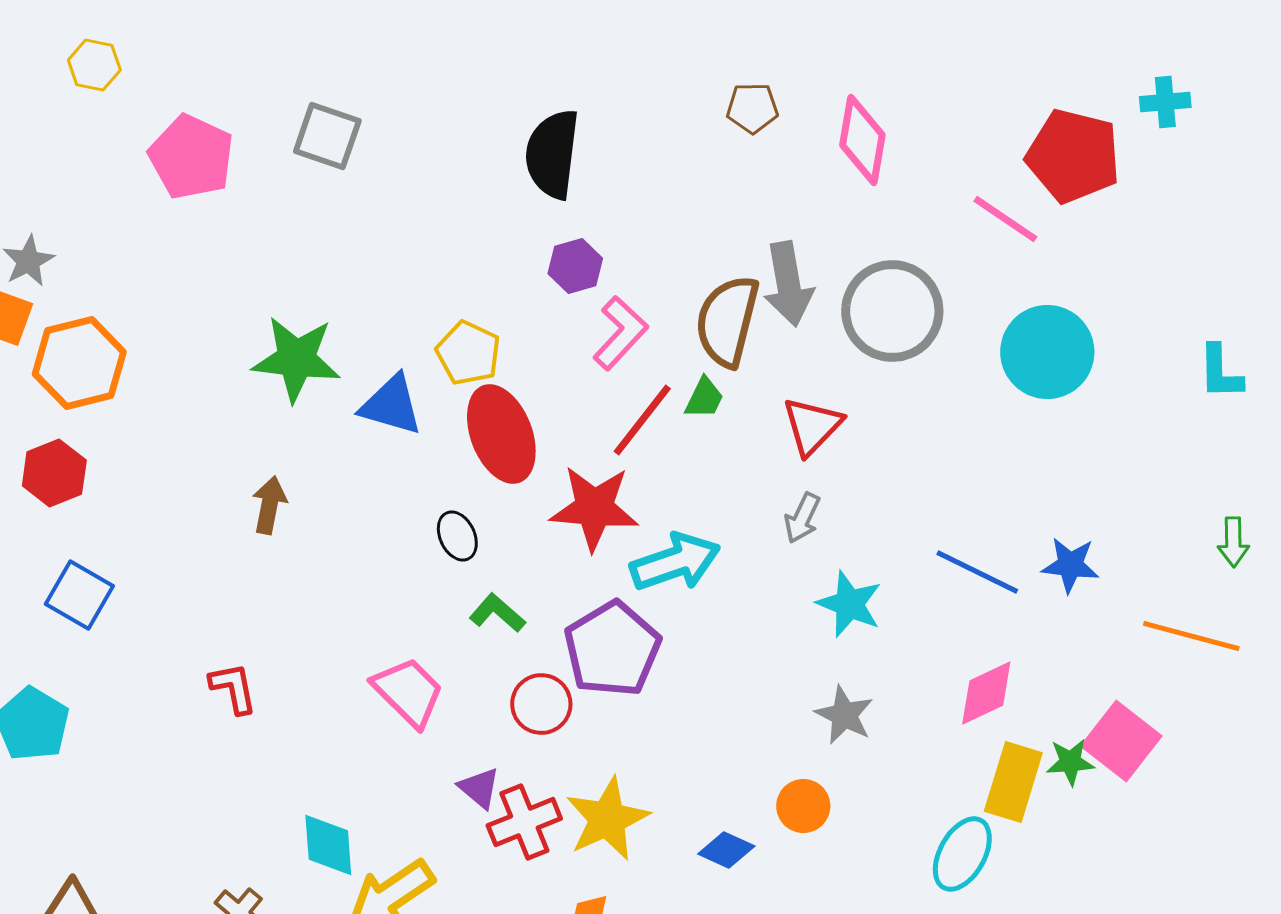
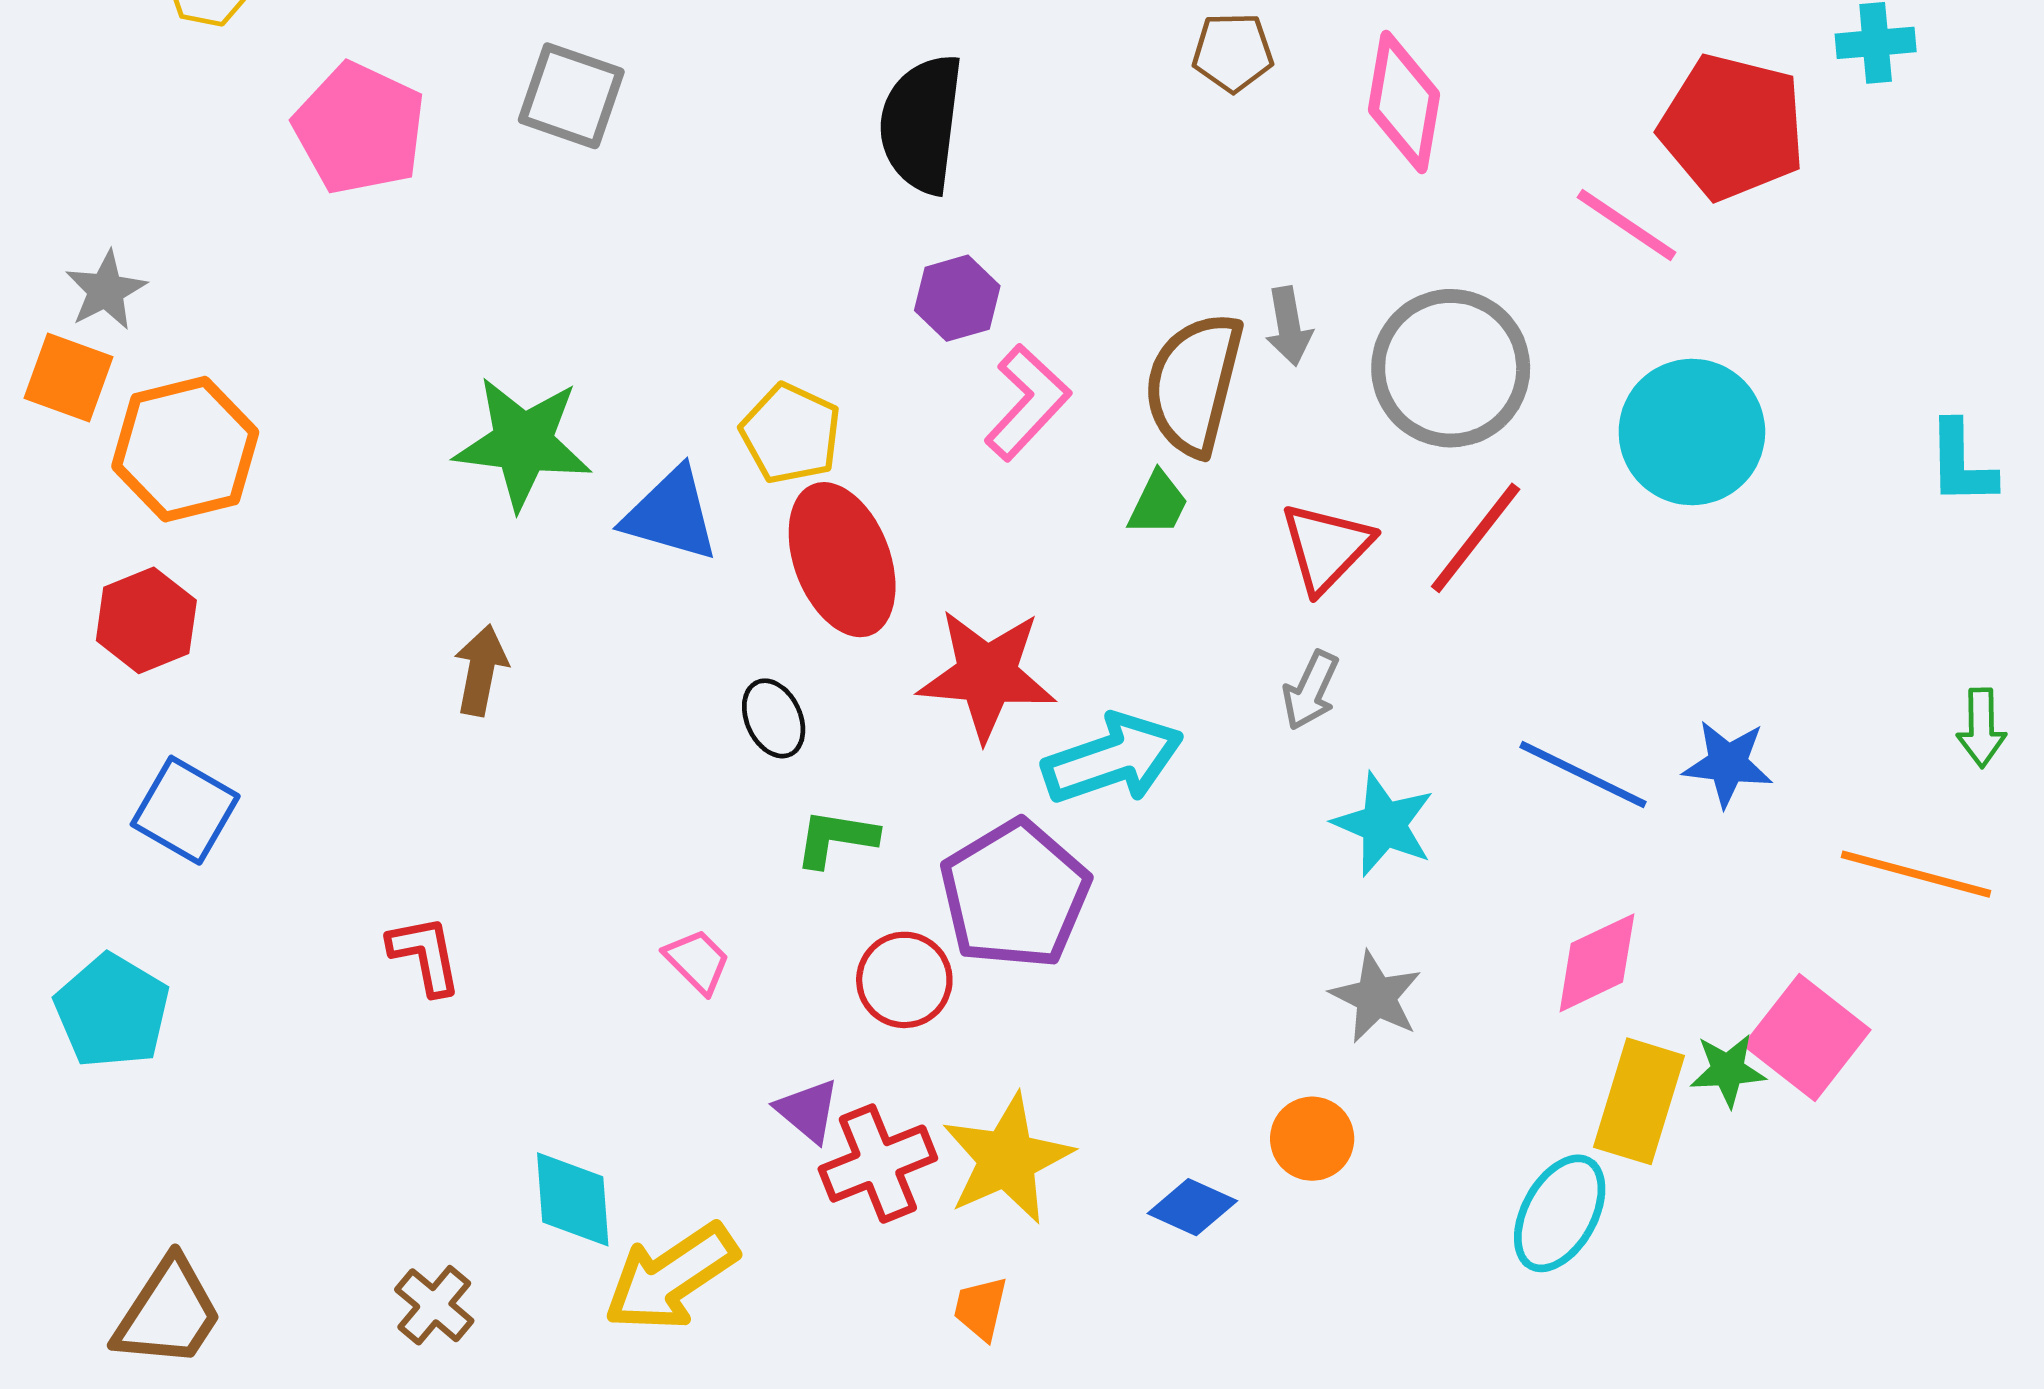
gray arrow: (788, 284) -> (1289, 326), size x0.6
red line: (642, 420) -> (1476, 538), moved
green L-shape: (497, 613) -> (836, 838), turned -32
pink trapezoid: (408, 692) -> (697, 961), size x0.6

